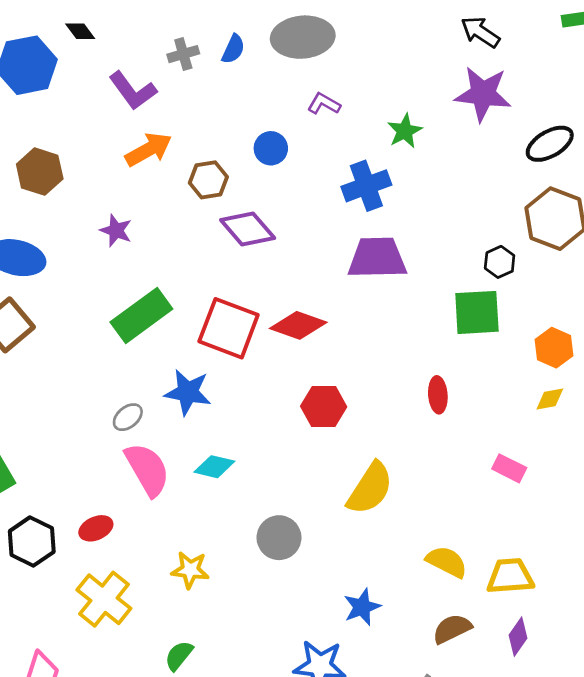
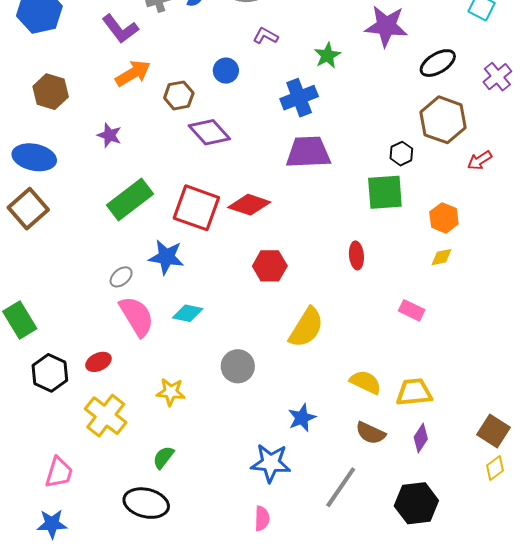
brown semicircle: (452, 629) -> (371, 433), turned -128

